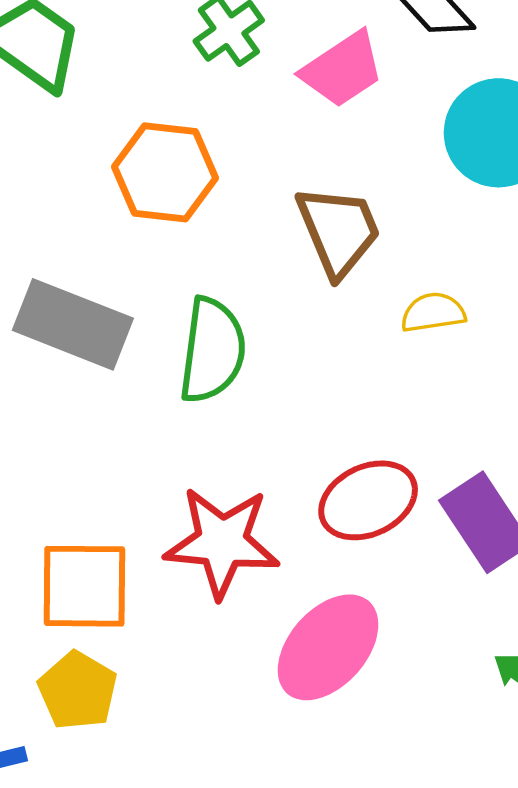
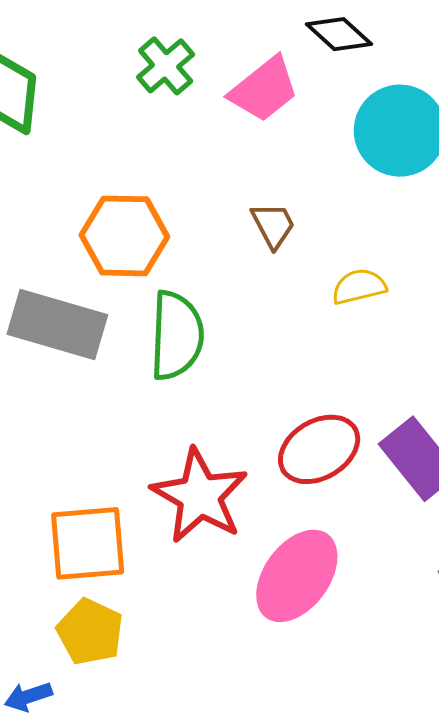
orange hexagon: (165, 172) -> (124, 236), moved
brown trapezoid: (338, 231) -> (273, 225), size x0.6
red star: (222, 542) -> (200, 496), turned 30

